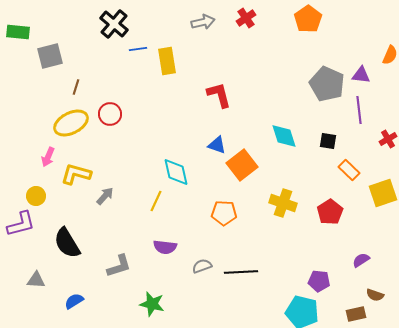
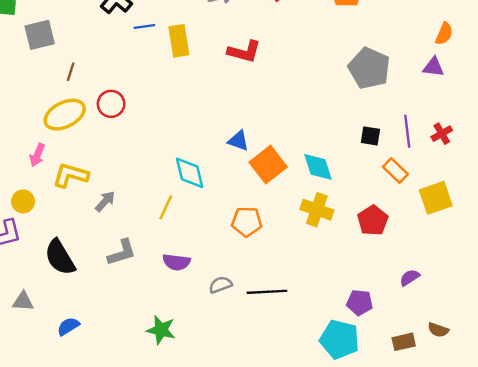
purple triangle: (361, 75) -> (433, 67), moved
red L-shape: (219, 95) -> (244, 52), moved, turned 120
purple line: (359, 110) -> (407, 131), moved
cyan diamond: (284, 136) -> (318, 167), moved
gray L-shape: (119, 266) -> (122, 253), moved
brown semicircle: (375, 295) -> (438, 330), moved

